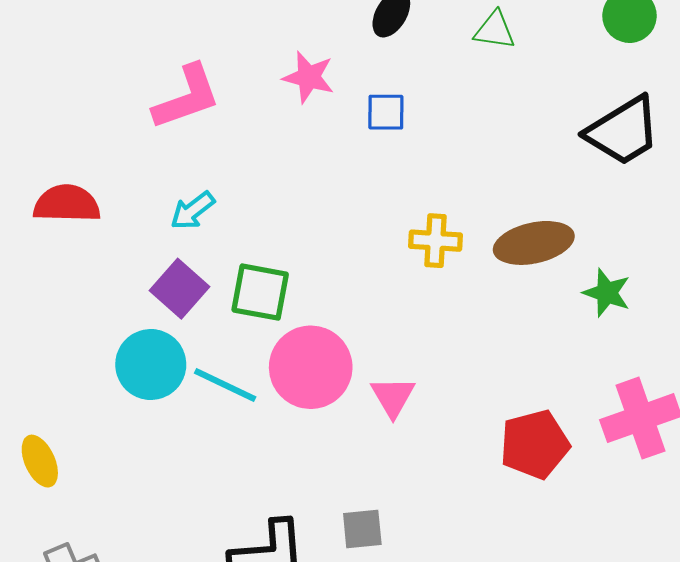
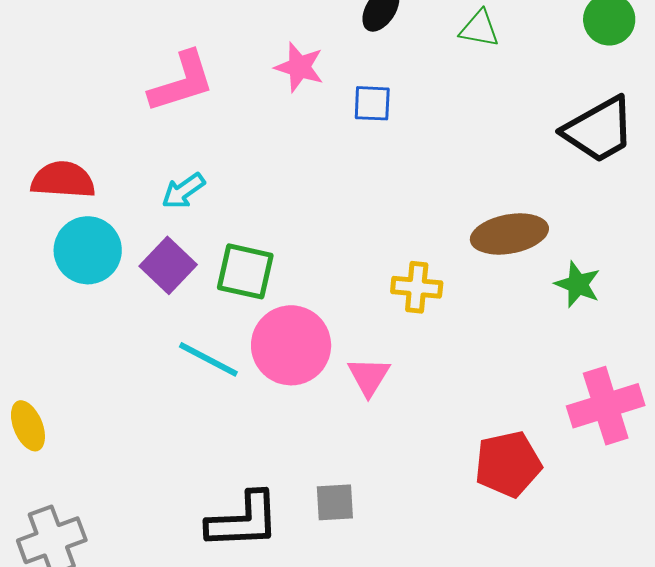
yellow cross: (436, 241) -> (417, 287), moved
cyan circle: (151, 365) -> (88, 250), moved
red pentagon: (535, 444) -> (508, 464), moved

